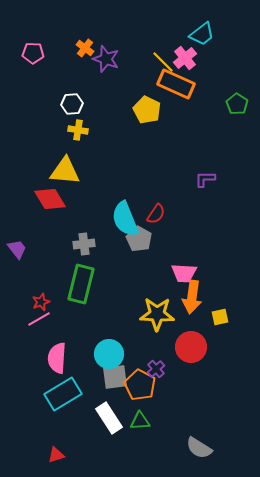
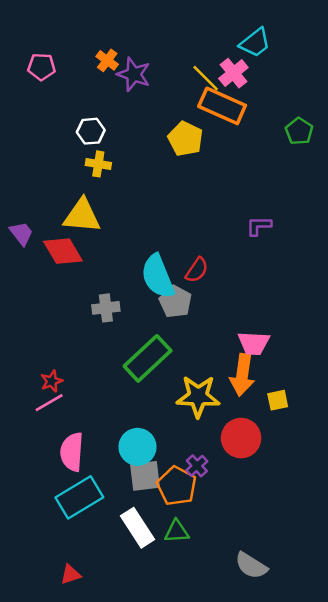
purple trapezoid: (17, 249) -> (21, 233), moved
pink trapezoid: (184, 273) -> (254, 343), moved
green rectangle: (81, 284) -> (148, 358), moved, turned 33

